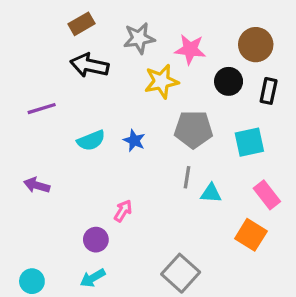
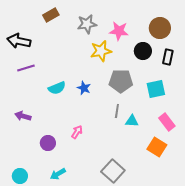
black arrow: (90, 65) -> (19, 41), moved
purple circle: (96, 240) -> (48, 143), moved

